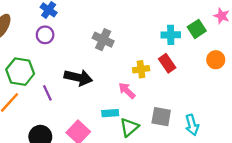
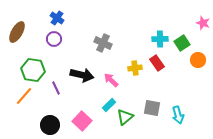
green square: (197, 29) -> (182, 43), moved
pink arrow: (127, 91) -> (111, 80), moved
cyan rectangle: (110, 113) -> (109, 105), turned -40

